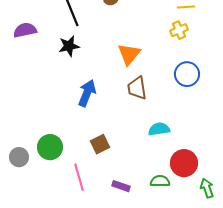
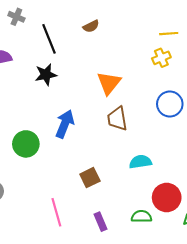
brown square: (100, 144) -> (90, 178), moved
green circle: (50, 147) -> (26, 144), moved
purple rectangle: (121, 186) -> (100, 222), turned 48

